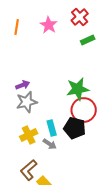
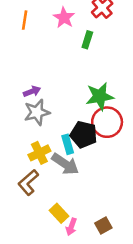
green rectangle: (88, 40) -> (87, 40), moved, turned -48
black pentagon: (75, 128) -> (84, 134), moved
gray arrow: (50, 144) -> (65, 164), size x1.6
brown L-shape: (29, 170) -> (28, 182), moved

